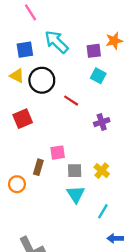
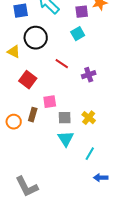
yellow triangle: (17, 76) -> (14, 52), moved
cyan square: (98, 76) -> (78, 34), moved, turned 32
red line: (71, 101) -> (62, 64), moved
red square: (23, 119) -> (28, 80), moved, turned -30
orange circle: (17, 184) -> (14, 122), moved

